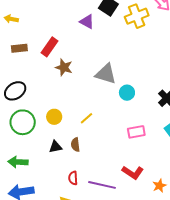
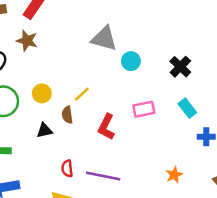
brown star: (64, 67) -> (27, 41), moved
brown semicircle: (75, 145) -> (67, 115), moved
red L-shape: (133, 172) -> (106, 127), moved, turned 85

